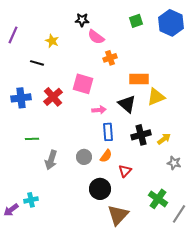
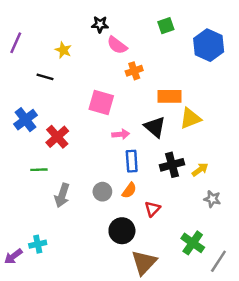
blue hexagon: (171, 23) -> (209, 45), moved
red cross: (53, 97) -> (57, 137), moved
blue cross: (21, 98) -> (25, 120), turned -30

